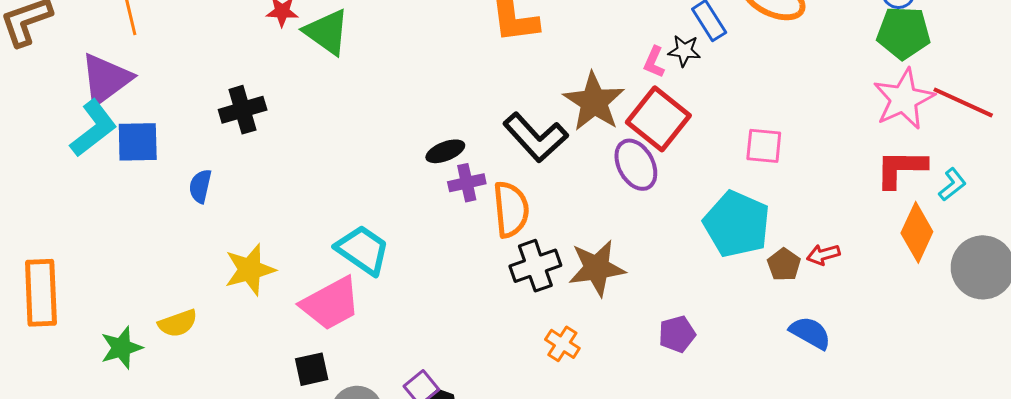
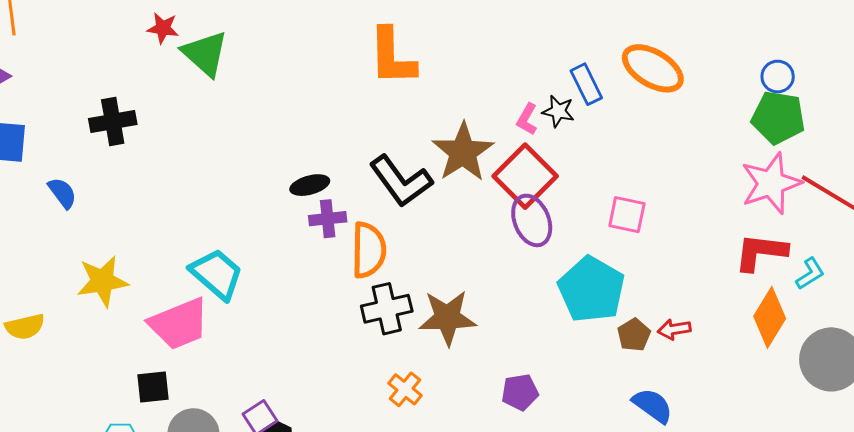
purple ellipse: (636, 165) -> (532, 220), moved
blue semicircle: (200, 186) -> (62, 193), turned 124

